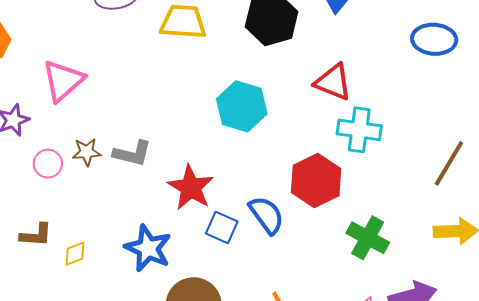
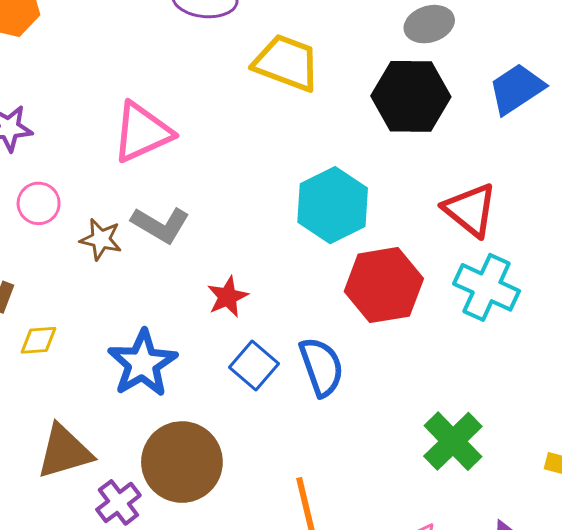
pink triangle: (63, 81) -> (142, 132), moved
brown star: (87, 152) -> (101, 239), moved
red hexagon: (316, 181) -> (384, 285), moved
red star: (191, 187) -> (228, 297), size x0.6

